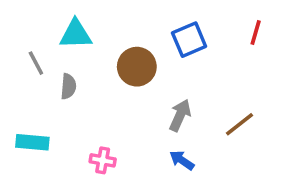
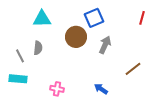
blue square: (189, 40) -> (94, 18), moved
gray line: (36, 63) -> (20, 56), moved
gray arrow: (180, 115) -> (105, 45), moved

